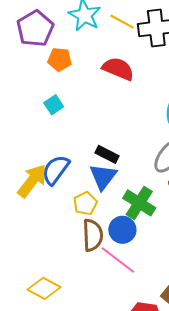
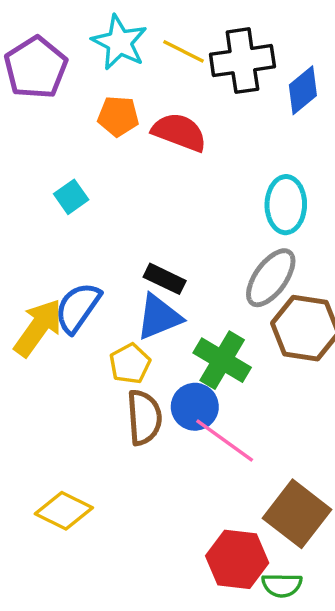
orange pentagon: (60, 59) -> (118, 116), moved
blue triangle: (103, 177) -> (159, 317), turned 32
pink line: (118, 260) -> (225, 440), moved

